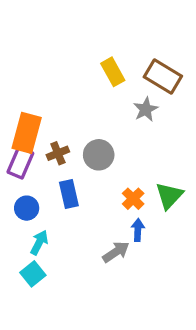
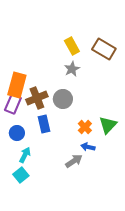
gray star: (146, 109) -> (72, 69), moved
brown cross: (58, 153) -> (37, 98), size x1.5
blue arrow: (138, 230) -> (88, 147), turned -80

